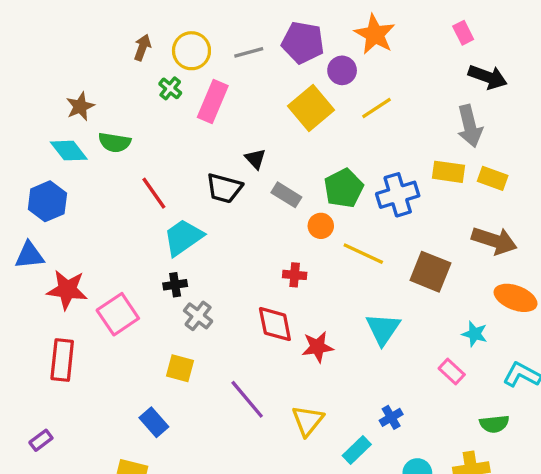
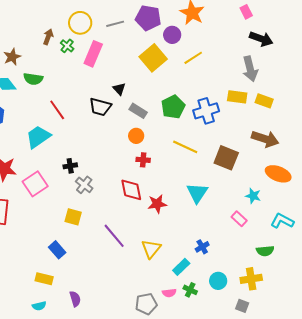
brown arrow: (142, 47) -> (48, 37), moved
orange circle: (321, 226) -> (136, 136), moved
cyan trapezoid: (183, 237) -> (38, 137), moved

